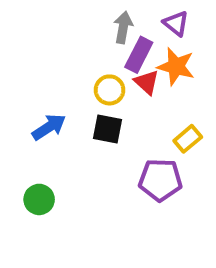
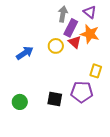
blue arrow: (49, 127) -> (25, 53), moved
black square: (108, 129) -> (55, 99), moved
yellow rectangle: (188, 139) -> (96, 71), turned -32

